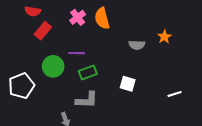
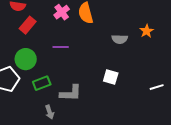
green circle: (53, 66) -> (26, 59), moved
green rectangle: (88, 72) -> (42, 83), moved

